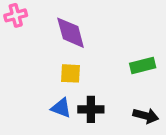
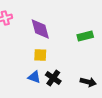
green rectangle: (143, 66) -> (85, 36), moved
black cross: (91, 109) -> (53, 78), turned 35

